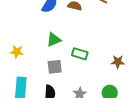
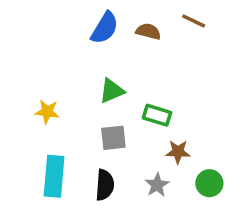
brown star: (118, 62) -> (178, 152), moved

